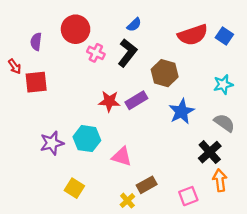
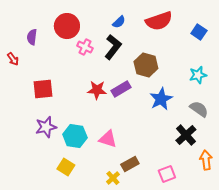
red semicircle: (193, 35) -> (159, 21), moved
red square: (36, 82) -> (43, 89), moved
cyan hexagon: (87, 139) -> (75, 136), moved
orange arrow: (220, 180) -> (206, 160), moved

